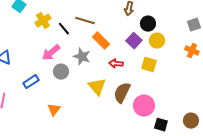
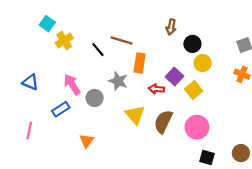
yellow cross: (43, 21) -> (64, 41), moved
orange rectangle: (101, 41) -> (140, 63), turned 54
purple square: (134, 41) -> (174, 77), moved
pink arrow: (51, 53) -> (72, 84), moved, turned 96
yellow square: (149, 65) -> (194, 90), turned 35
pink circle: (144, 106) -> (197, 127), moved

